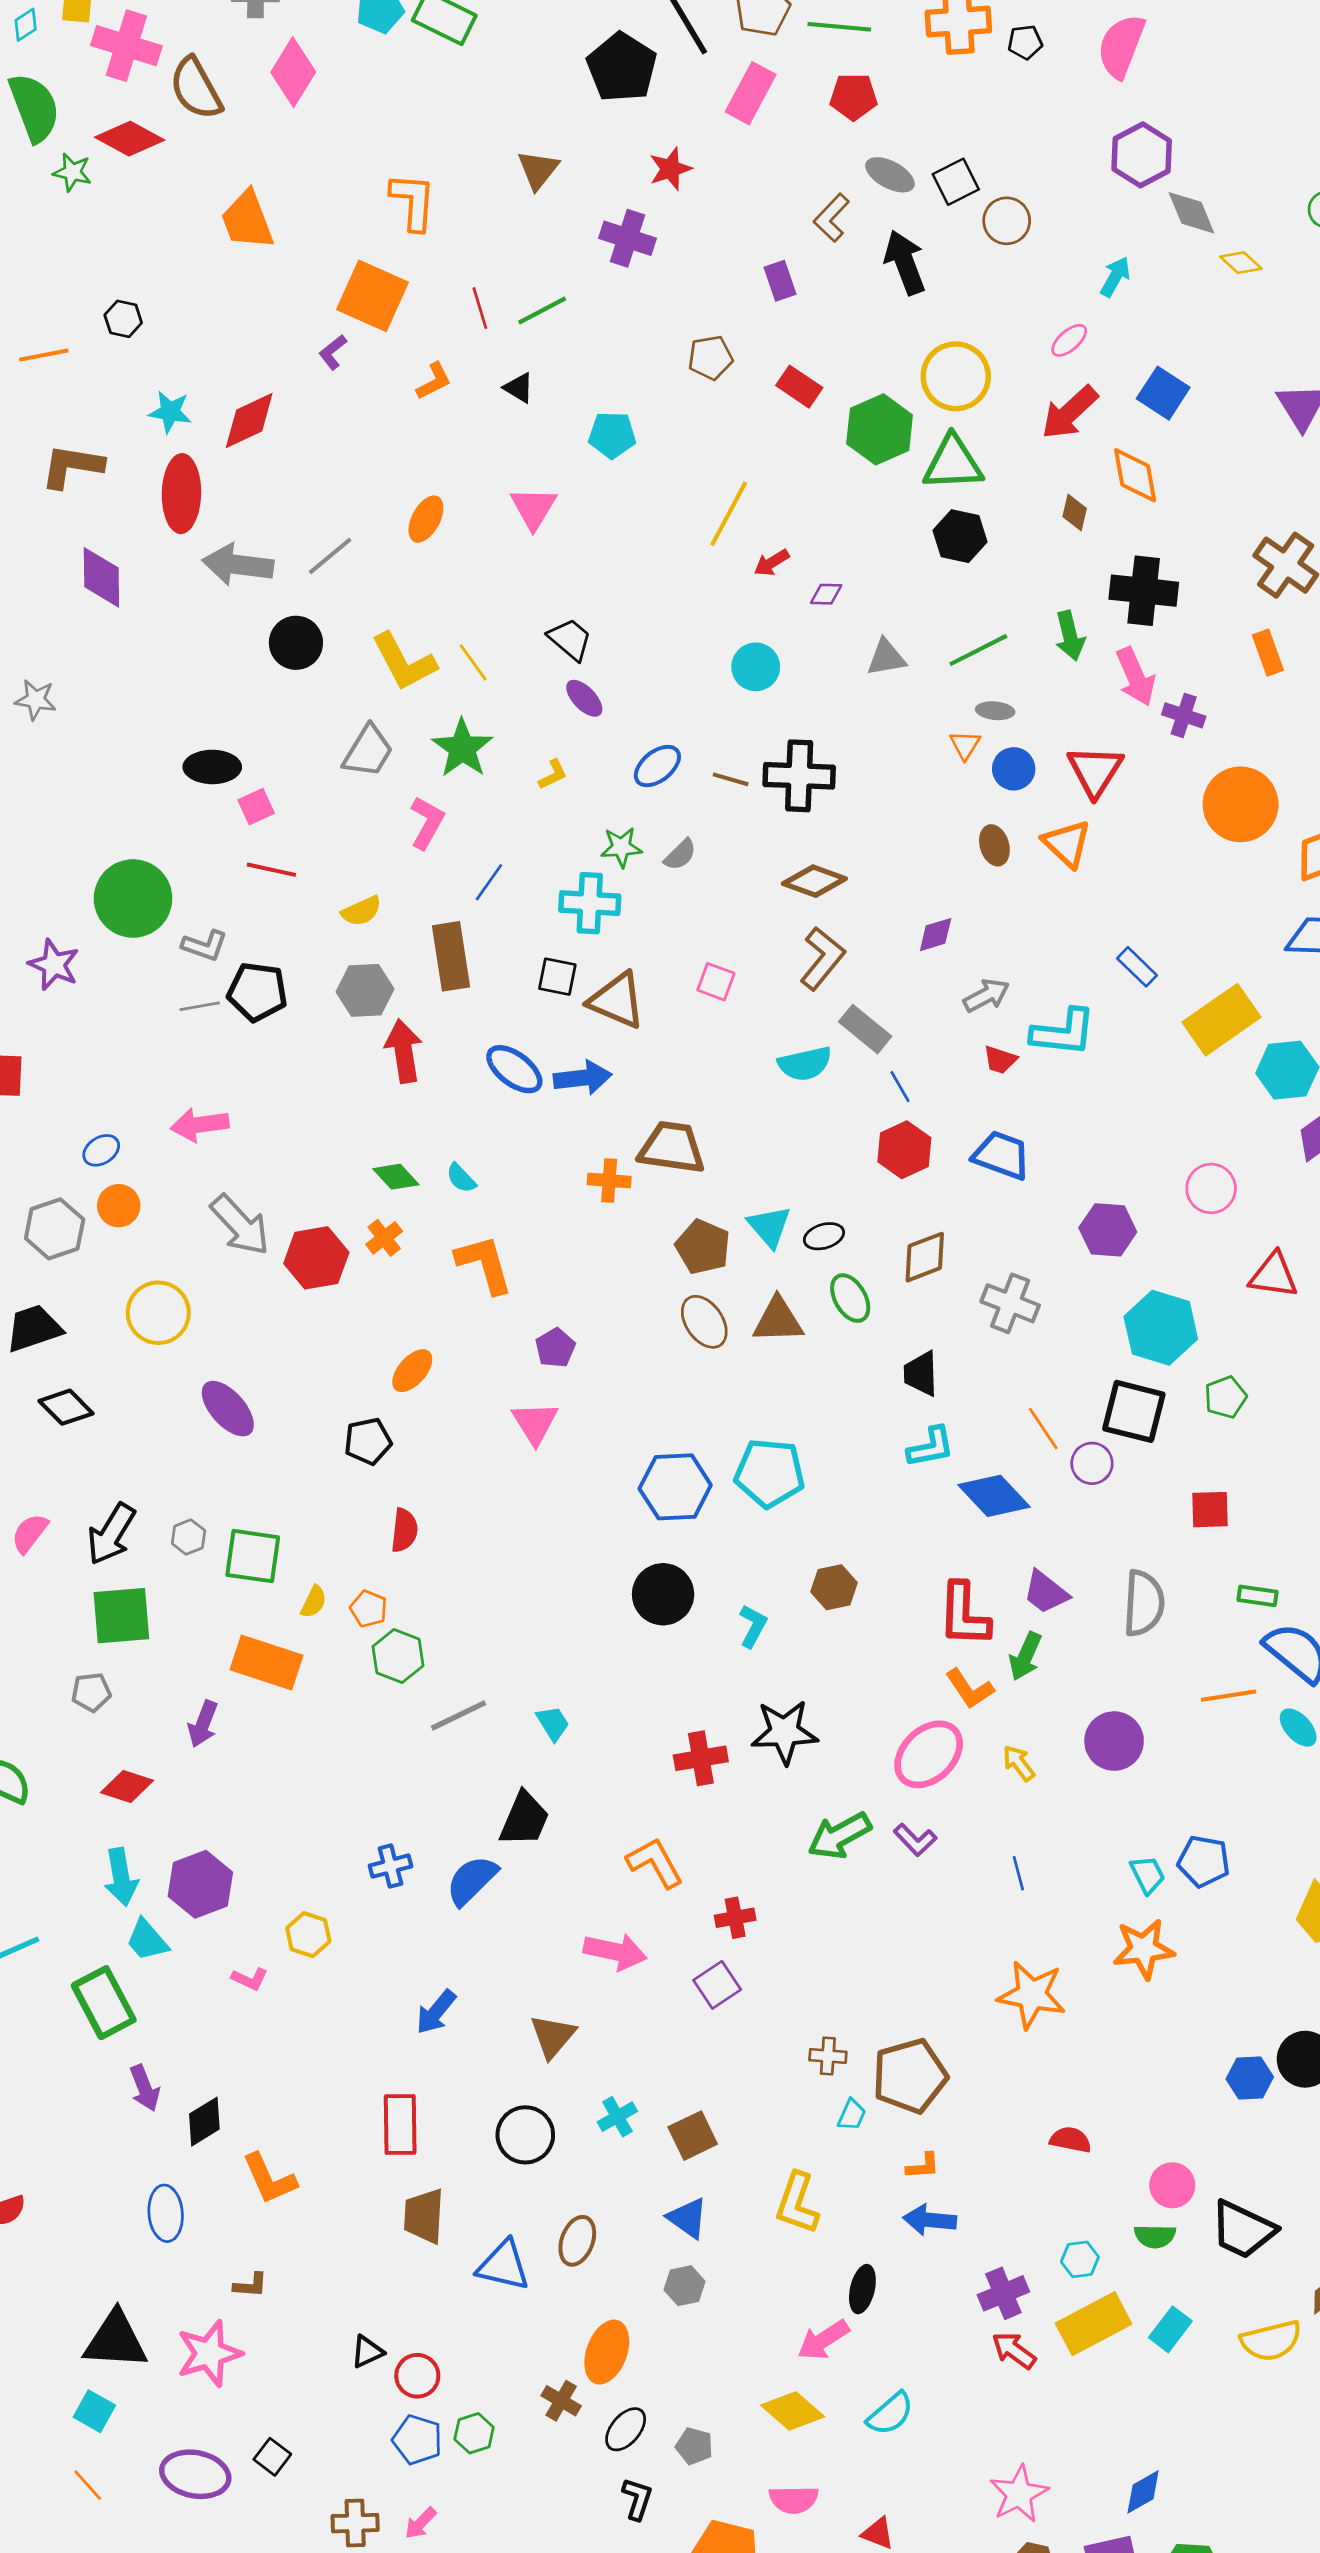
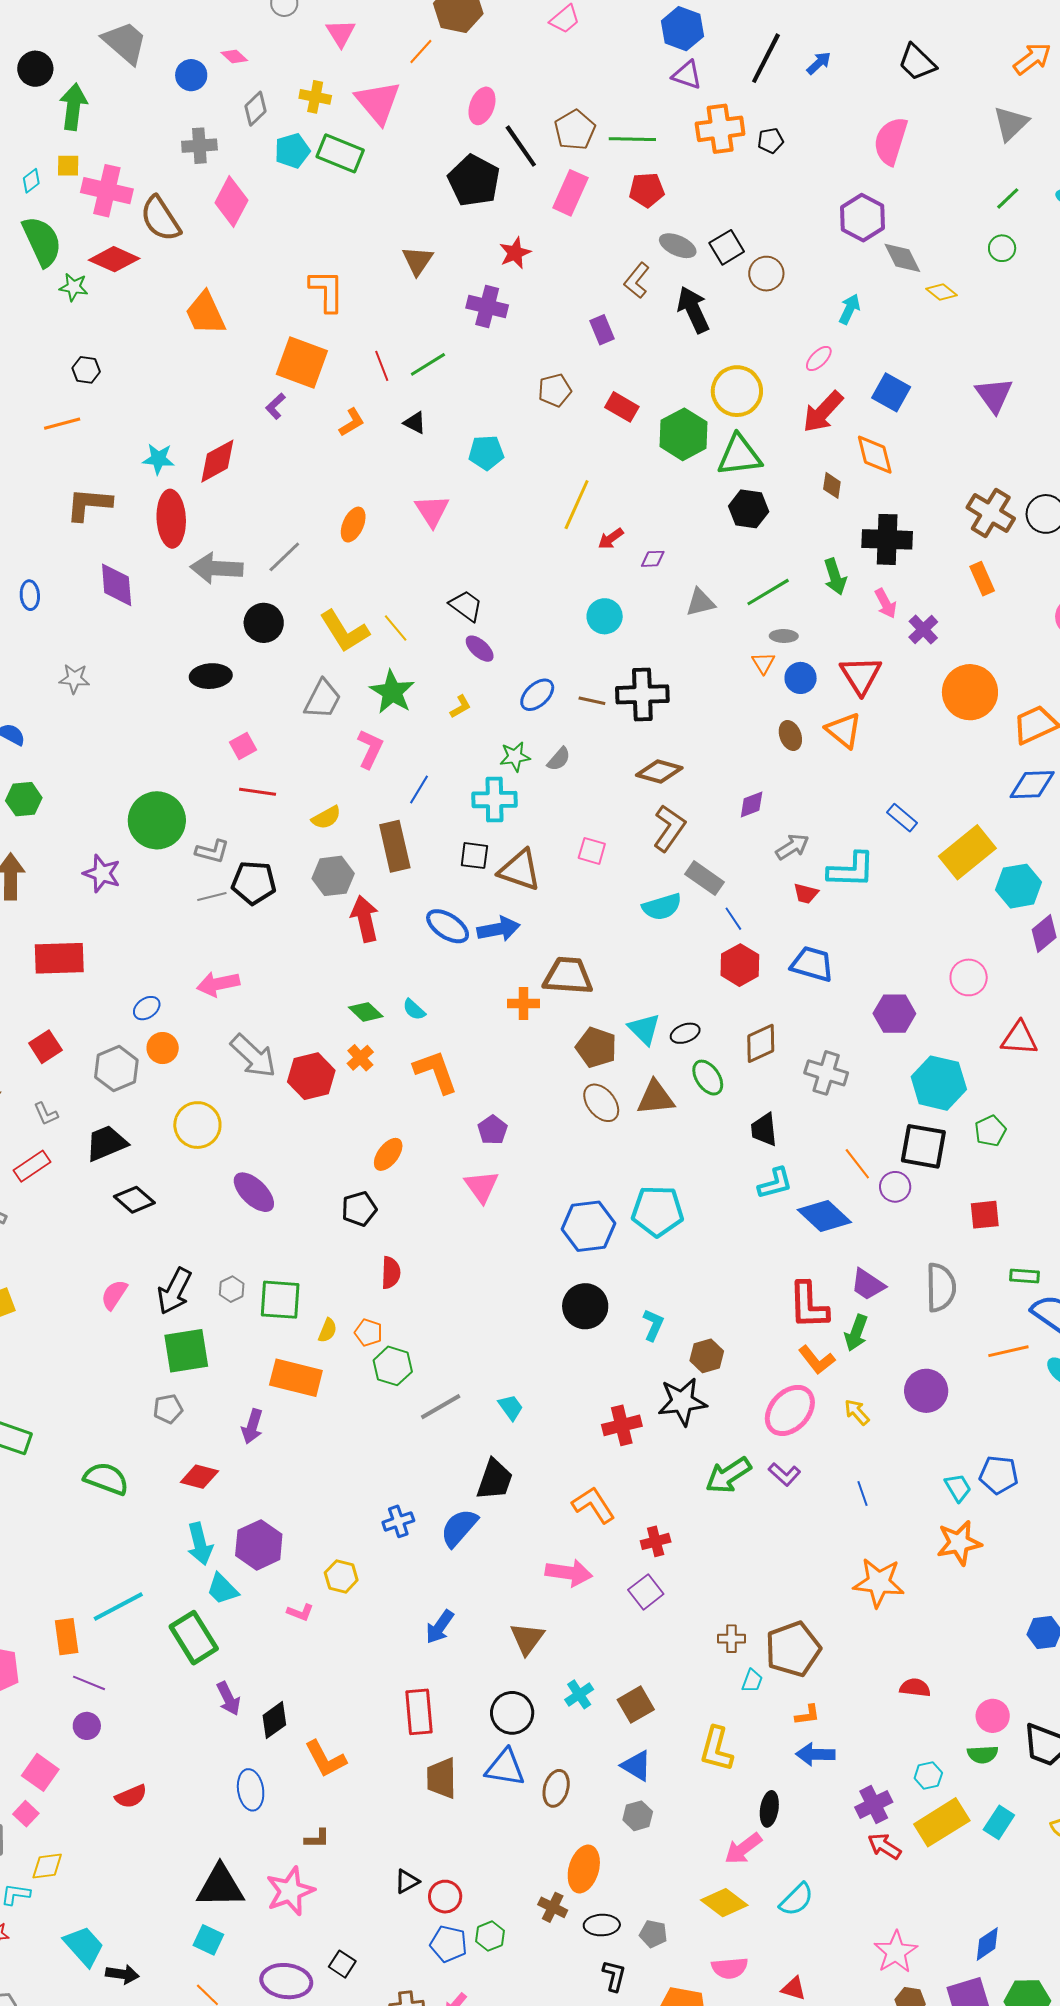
pink semicircle: (1121, 46) -> (891, 141), moved
black hexagon: (123, 319) -> (86, 370), moved
pink arrow: (1136, 677) -> (886, 603), size x0.7
purple cross: (1184, 715) -> (923, 630), turned 32
black ellipse: (212, 767) -> (211, 676), moved
brown hexagon: (834, 1587) -> (707, 1356), moved
blue triangle: (503, 2265) -> (505, 1768), moved
black ellipse: (626, 2429) -> (602, 1925), turned 52

